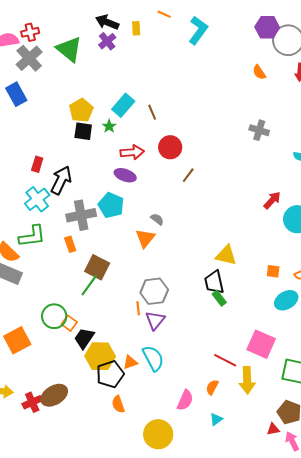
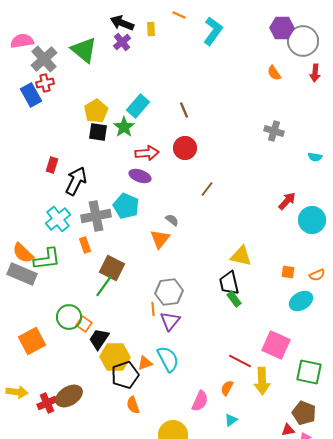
red cross: (30, 32) -> (45, 83), moved
brown line: (152, 112) -> (184, 110), moved
green star: (109, 126) -> (124, 127), size x1.5
brown line: (188, 175) -> (207, 189), moved
cyan cross: (37, 199) -> (58, 219), moved
green L-shape: (32, 236) -> (47, 259), moved

